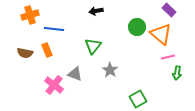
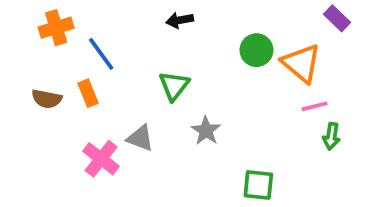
purple rectangle: (169, 10) -> (337, 18), moved
blue line: (54, 29) -> (101, 54), turned 48
green square: (138, 99) -> (258, 185), turned 36

